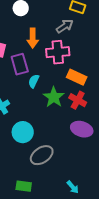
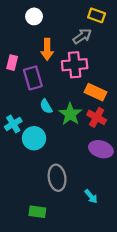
cyan semicircle: (34, 81) -> (46, 106), moved, turned -56
cyan circle: (23, 132) -> (34, 138), moved
gray ellipse: (42, 155) -> (57, 178), turned -65
cyan arrow: (73, 187) -> (91, 196), moved

